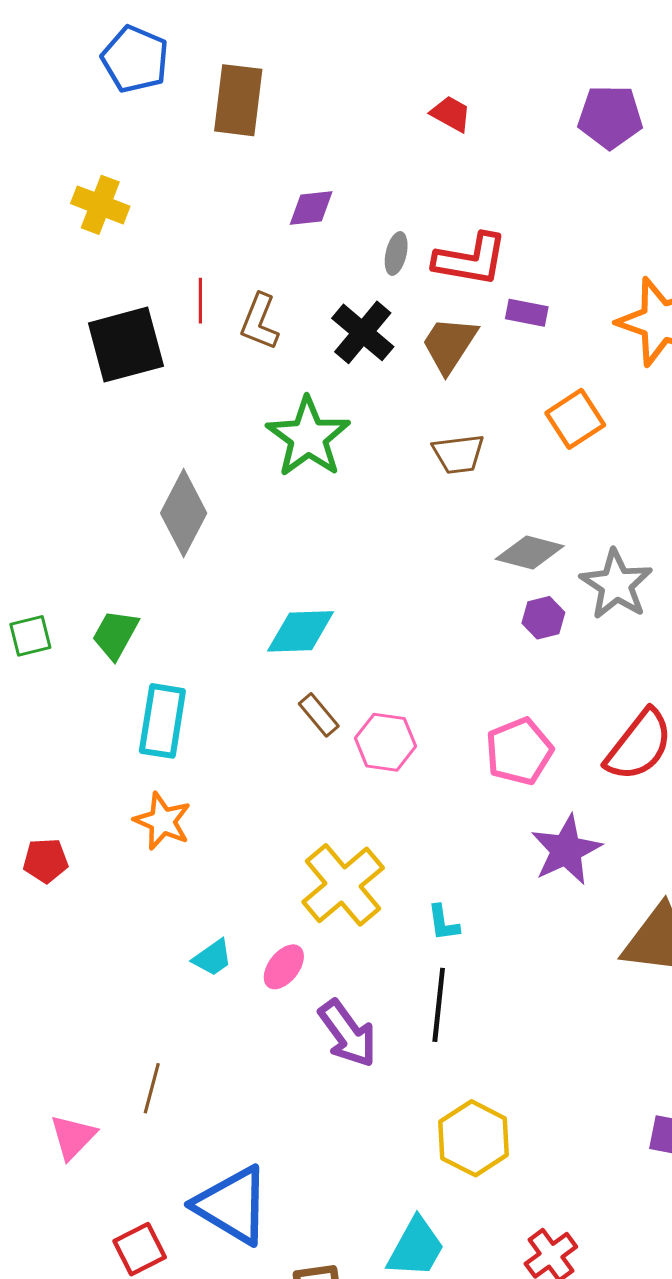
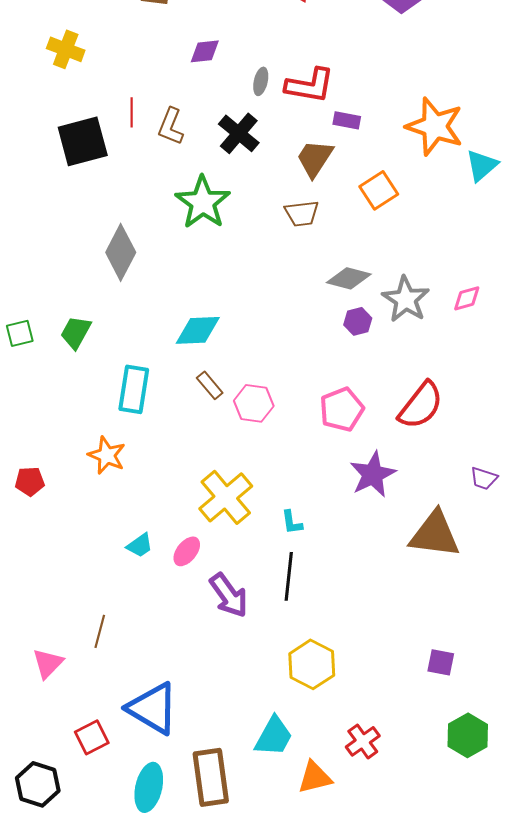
brown trapezoid: (449, 345) -> (315, 158), moved
cyan rectangle: (162, 721) -> (134, 389), moved

